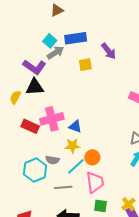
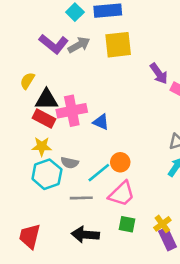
purple arrow: (109, 51) -> (159, 73), moved
gray arrow: (55, 53) -> (79, 45), moved
yellow square: (85, 65) -> (118, 45), size x1.6
black triangle: (35, 87) -> (46, 100), moved
yellow star: (73, 146) -> (42, 146), moved
pink trapezoid: (95, 182) -> (122, 194), turned 50

